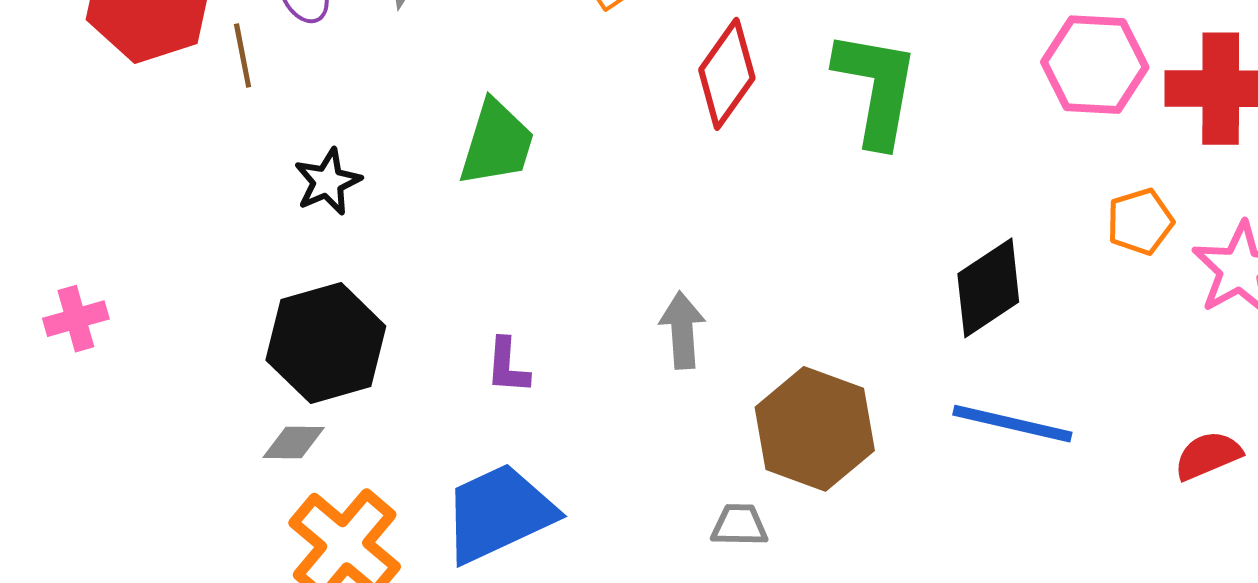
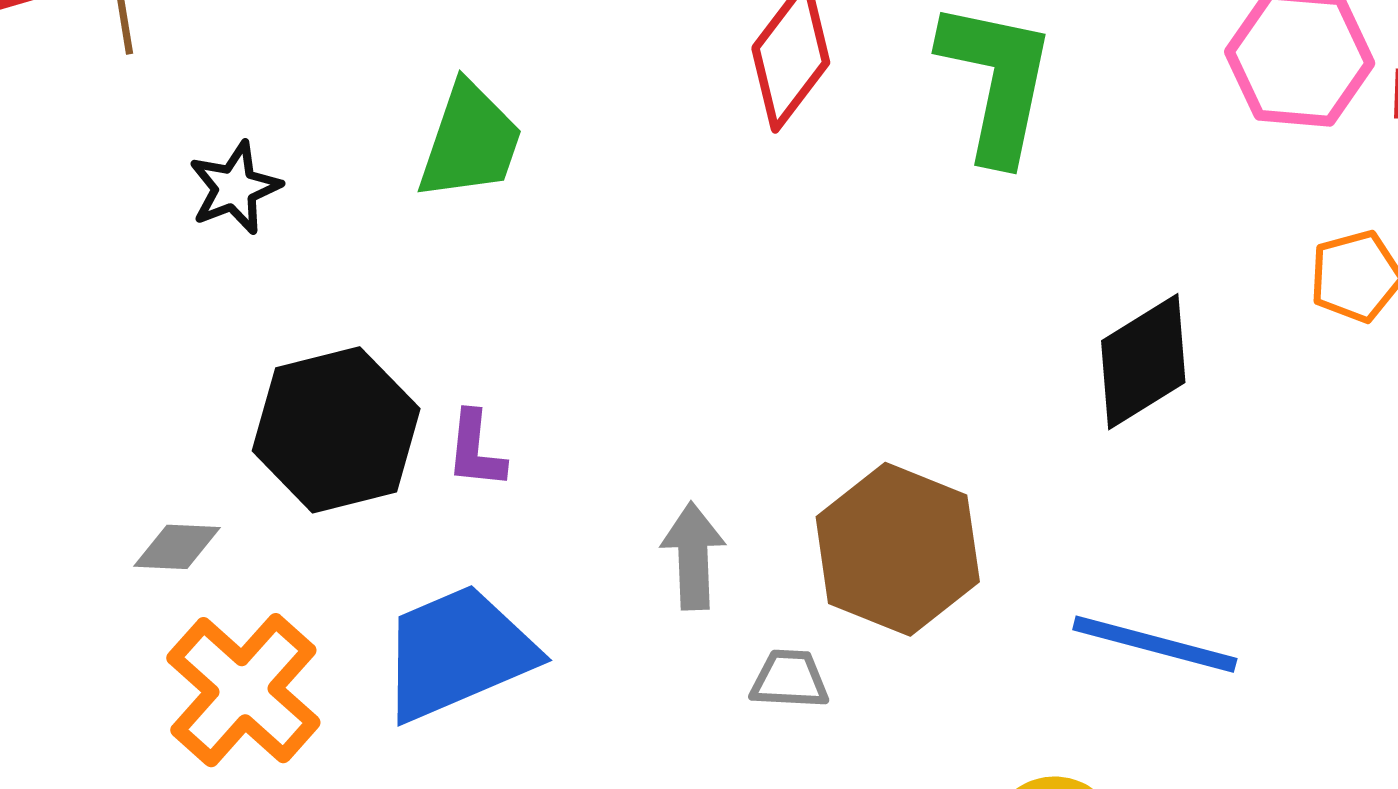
gray arrow: (682, 330) -> (693, 556), moved
black hexagon: (326, 343) -> (336, 430), moved
blue line: (1012, 424) -> (1155, 644), moved

